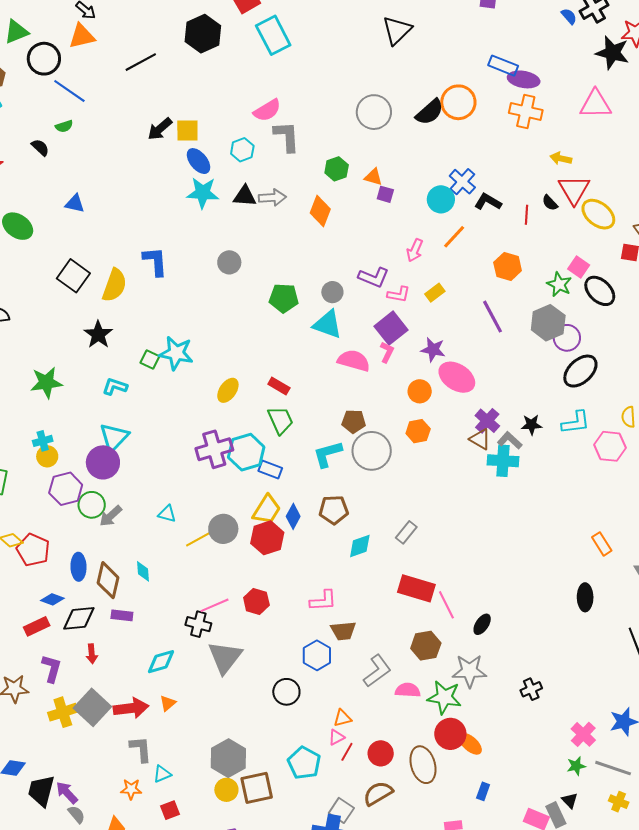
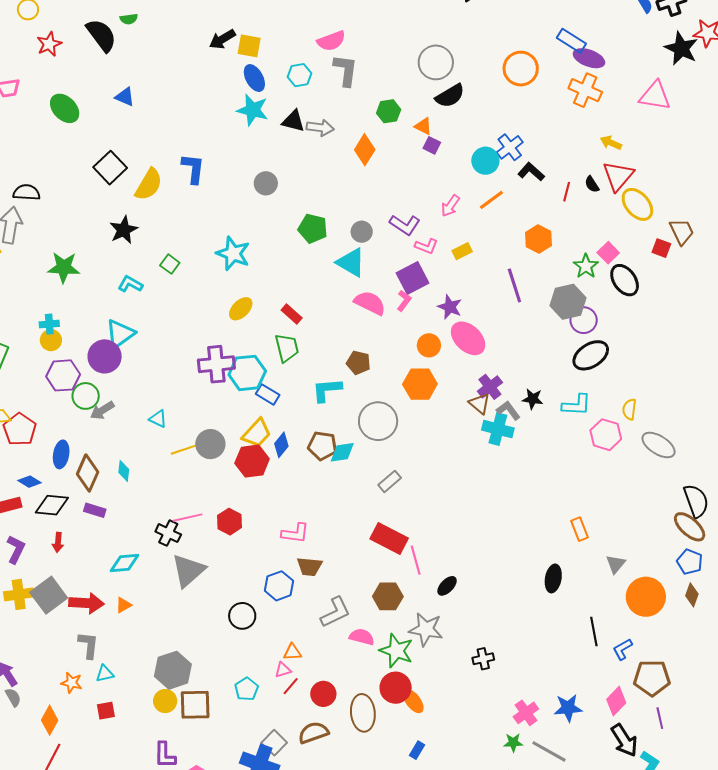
black semicircle: (430, 112) -> (450, 96), moved
black semicircle: (40, 147) -> (101, 35), size x1.8
cyan star: (176, 353) -> (233, 254), moved
orange hexagon: (418, 431) -> (420, 384), size x1.4
gray circle: (372, 451) -> (378, 421), moved
cyan diamond: (360, 546) -> (342, 452), moved
cyan pentagon: (304, 763) -> (246, 689), size x0.7

